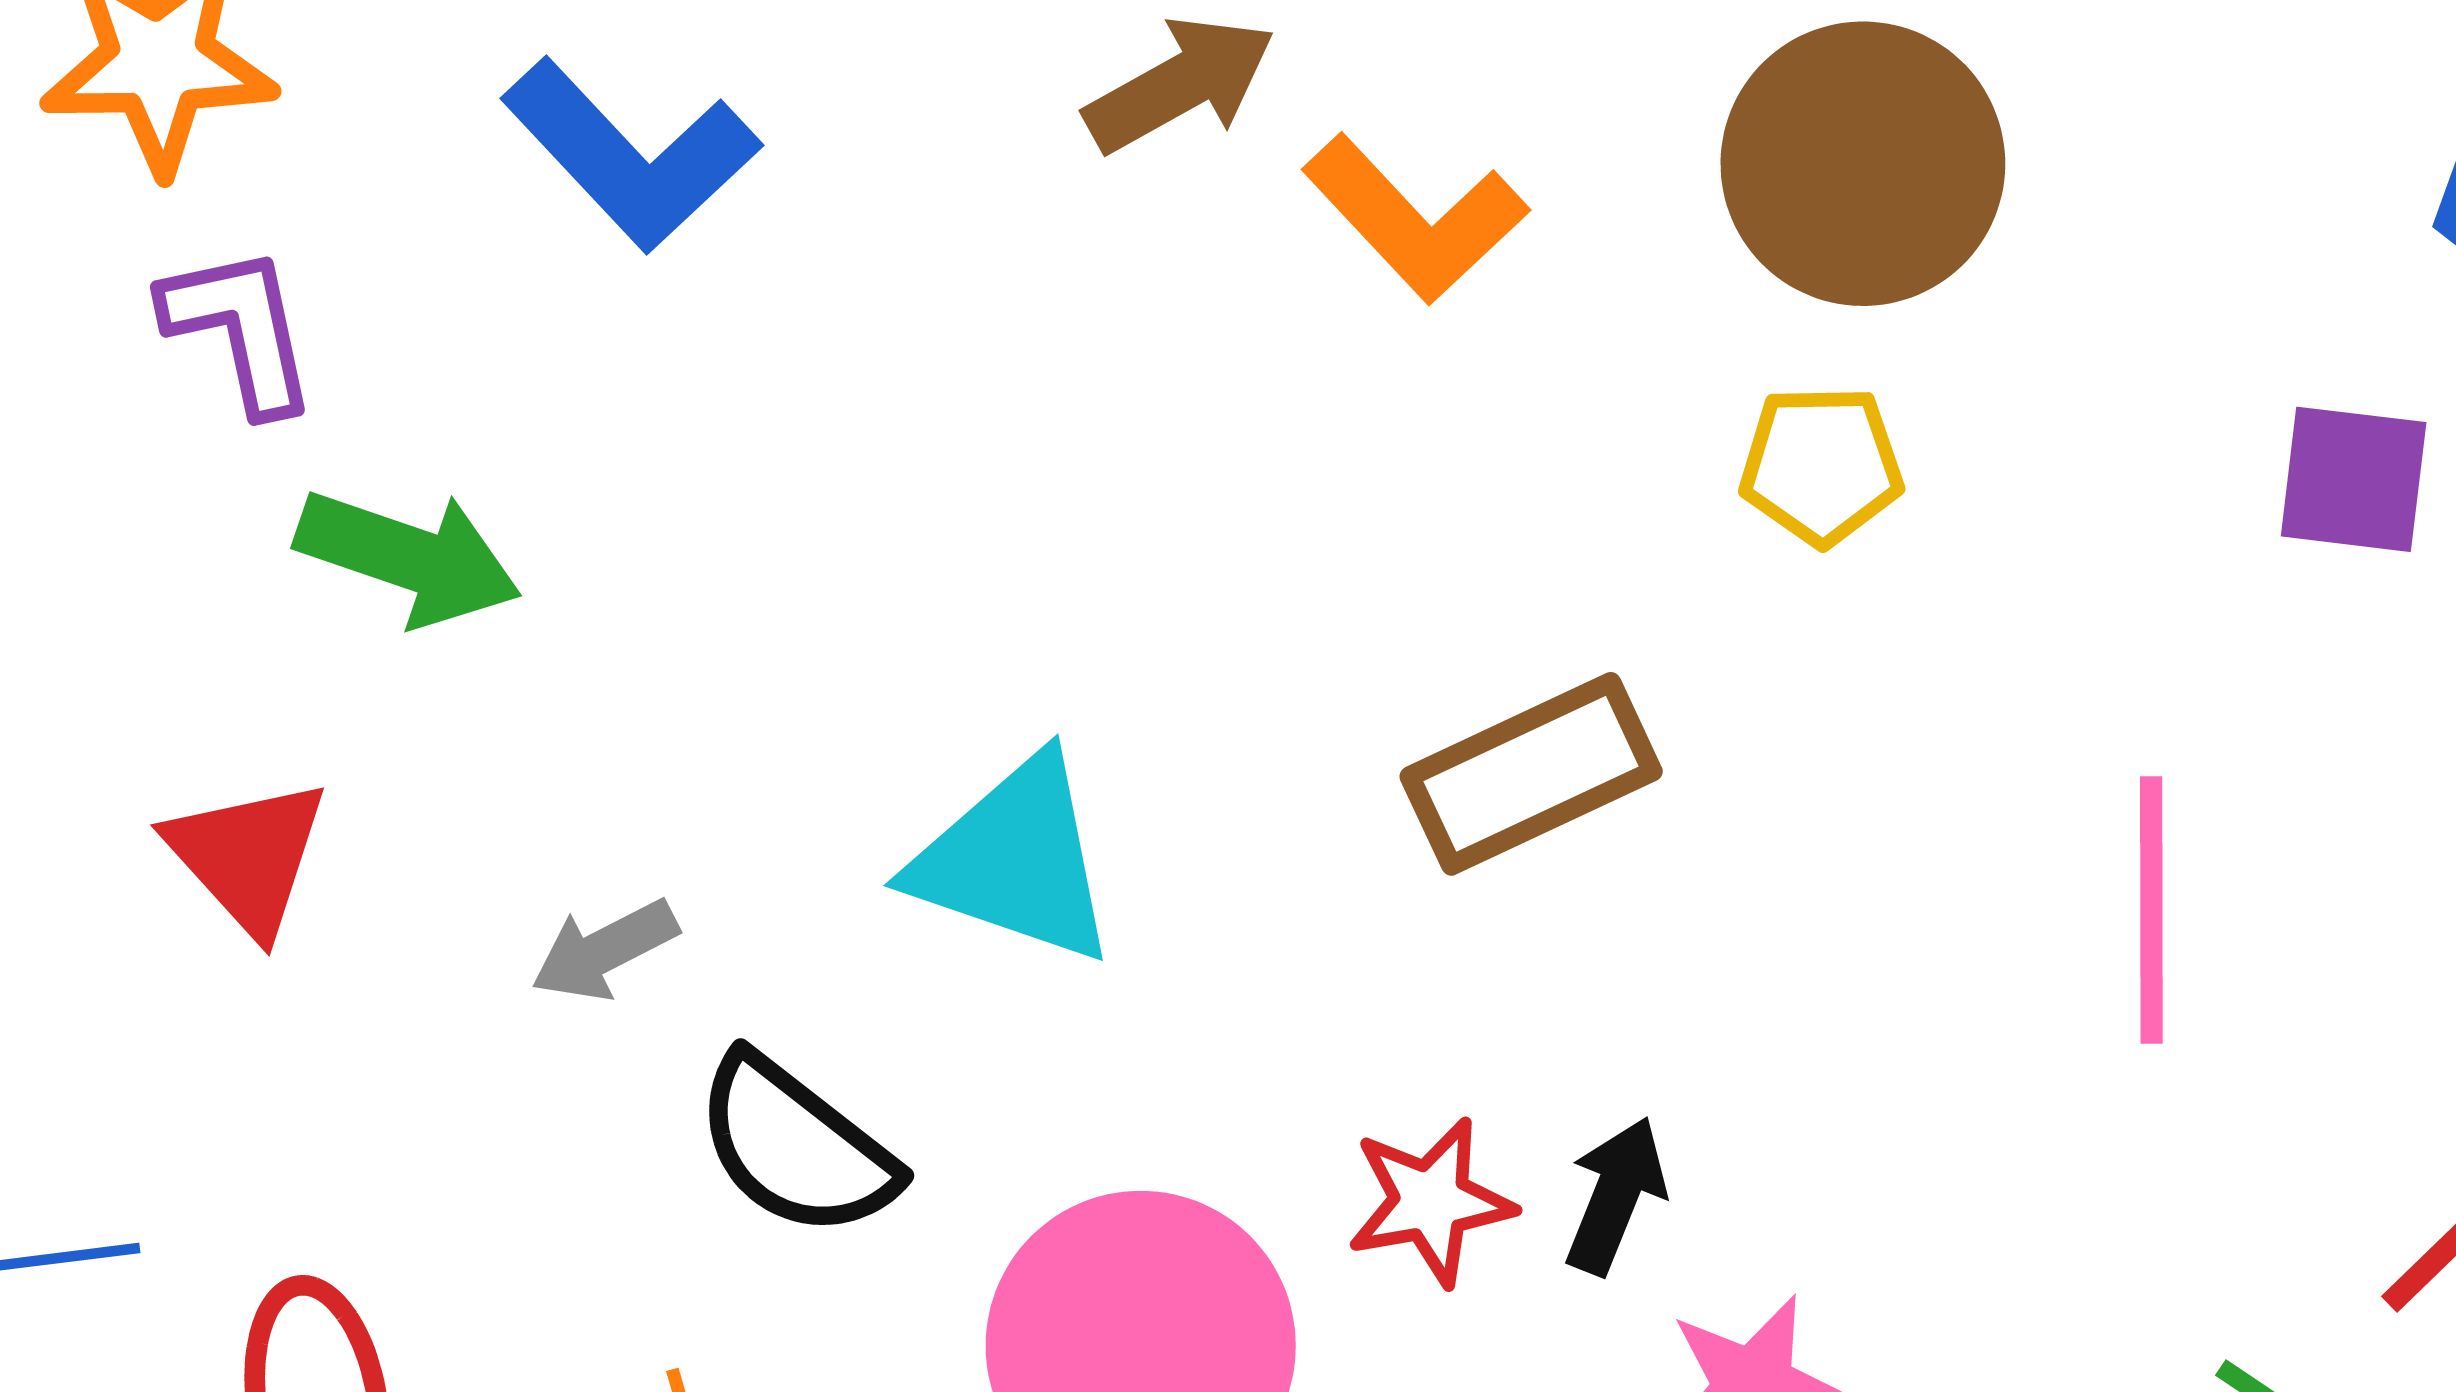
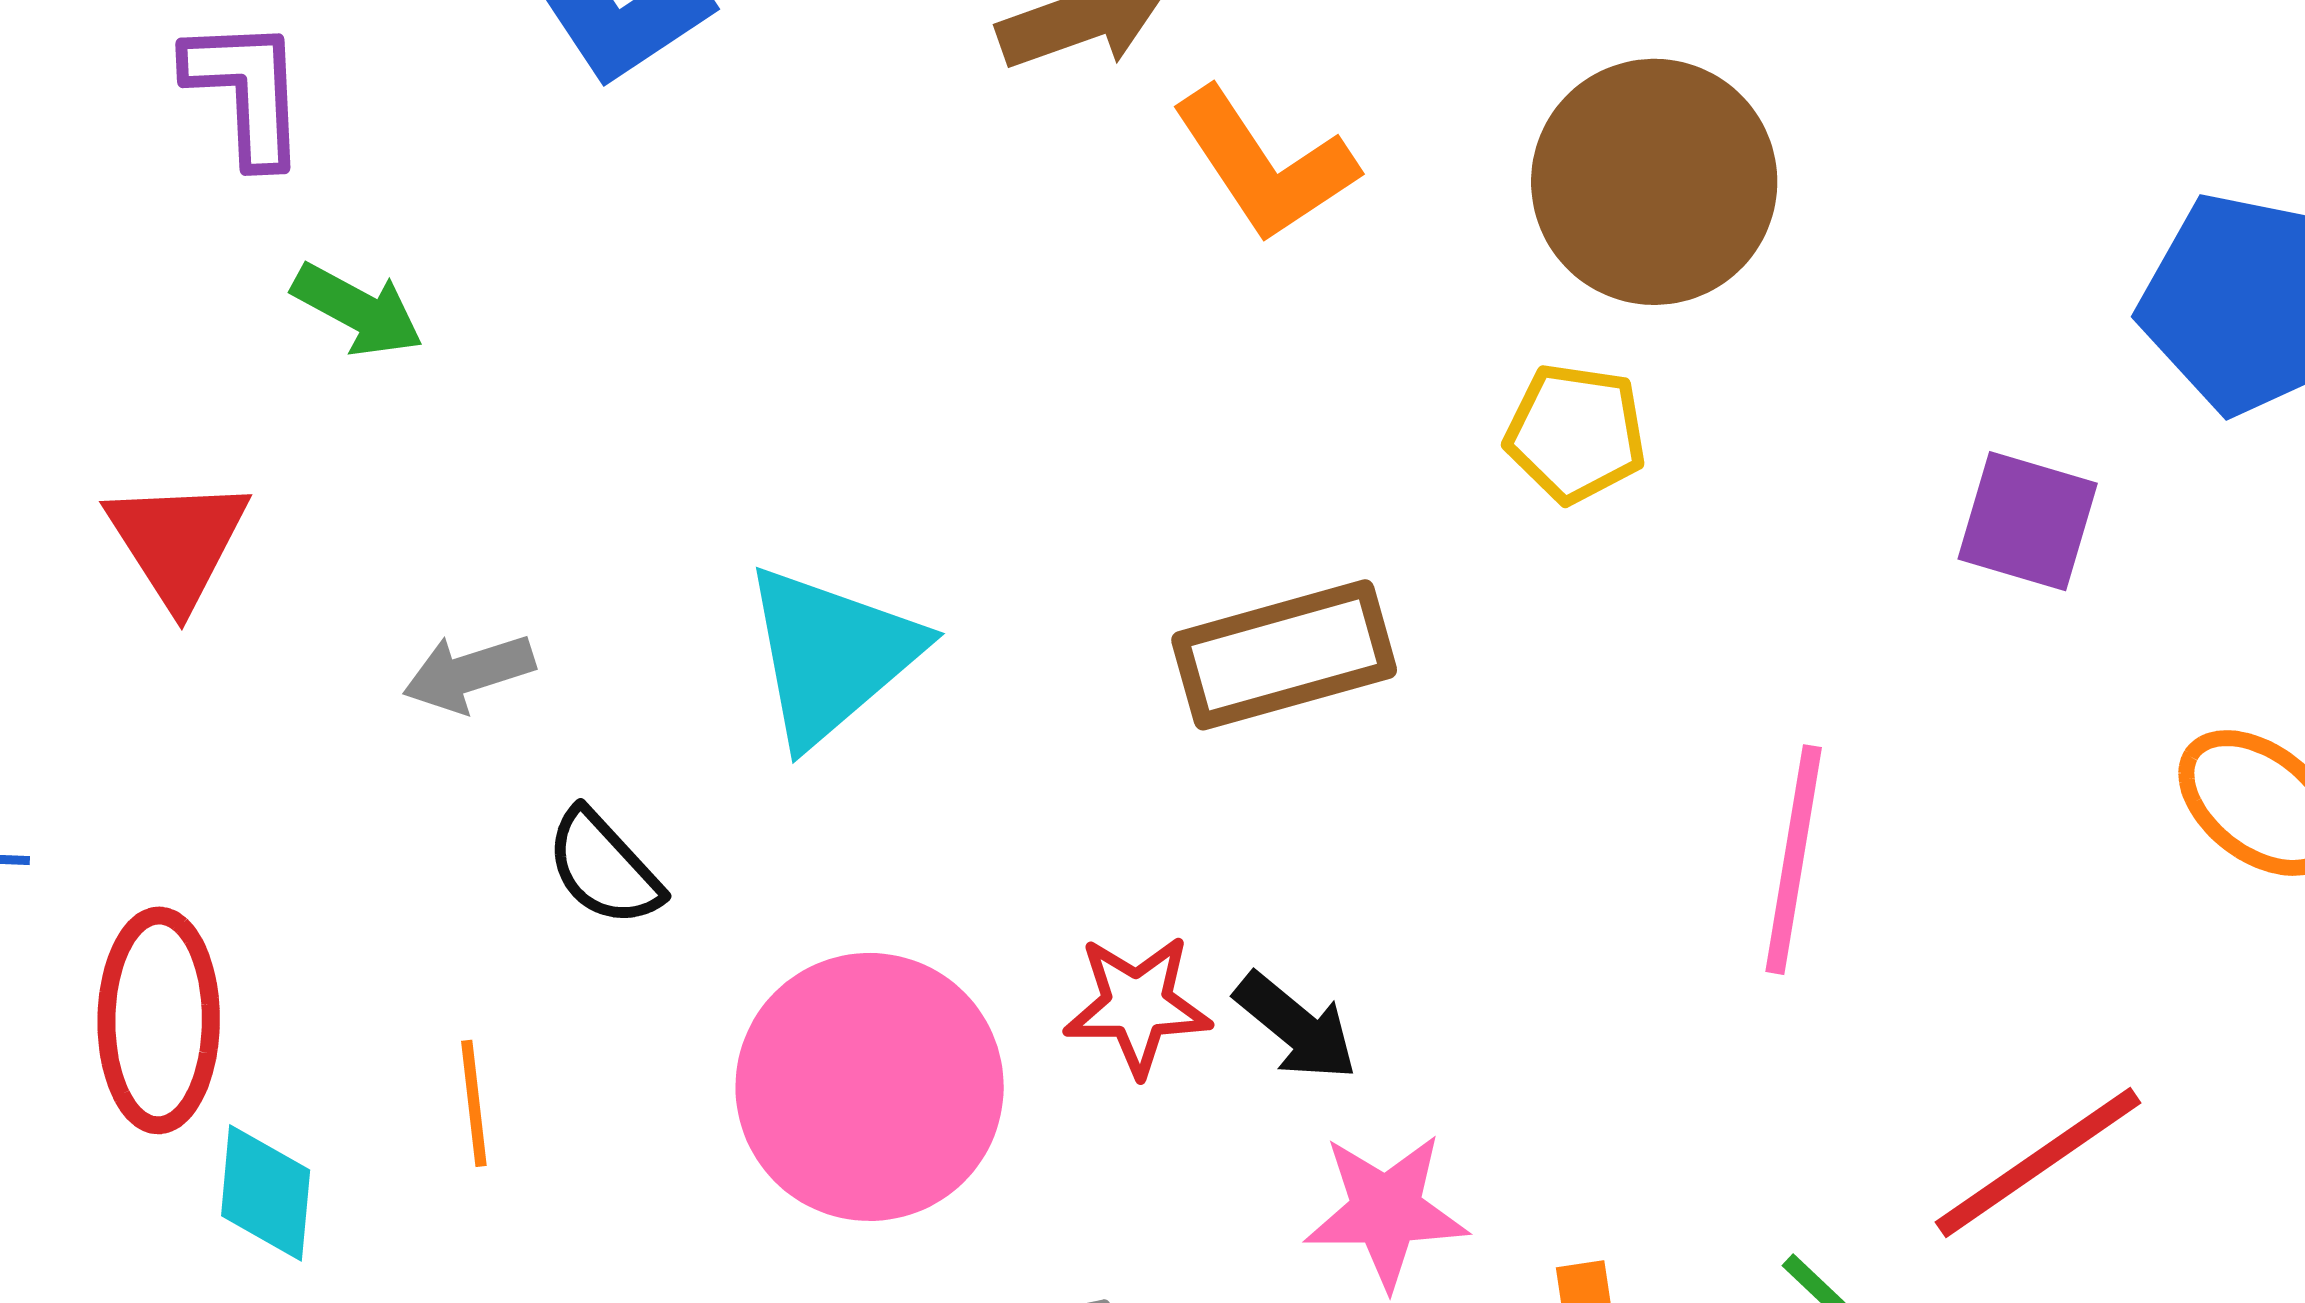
green arrow: (408, 557) -> (358, 310), size x0.7
cyan triangle: (1015, 860) -> (831, 655), turned 51
black semicircle: (796, 1147) -> (604, 868), size x0.7
black arrow: (1616, 1196) -> (1296, 1027), turned 98

